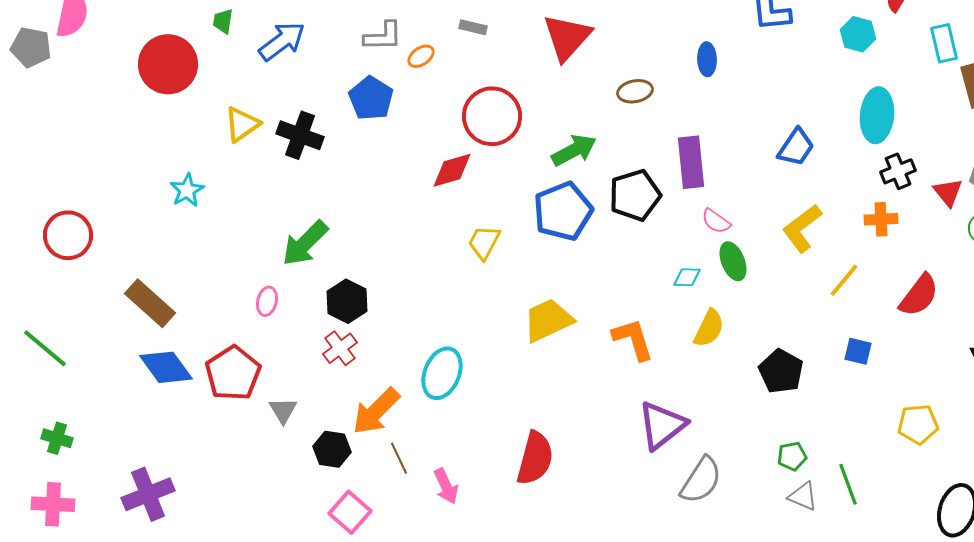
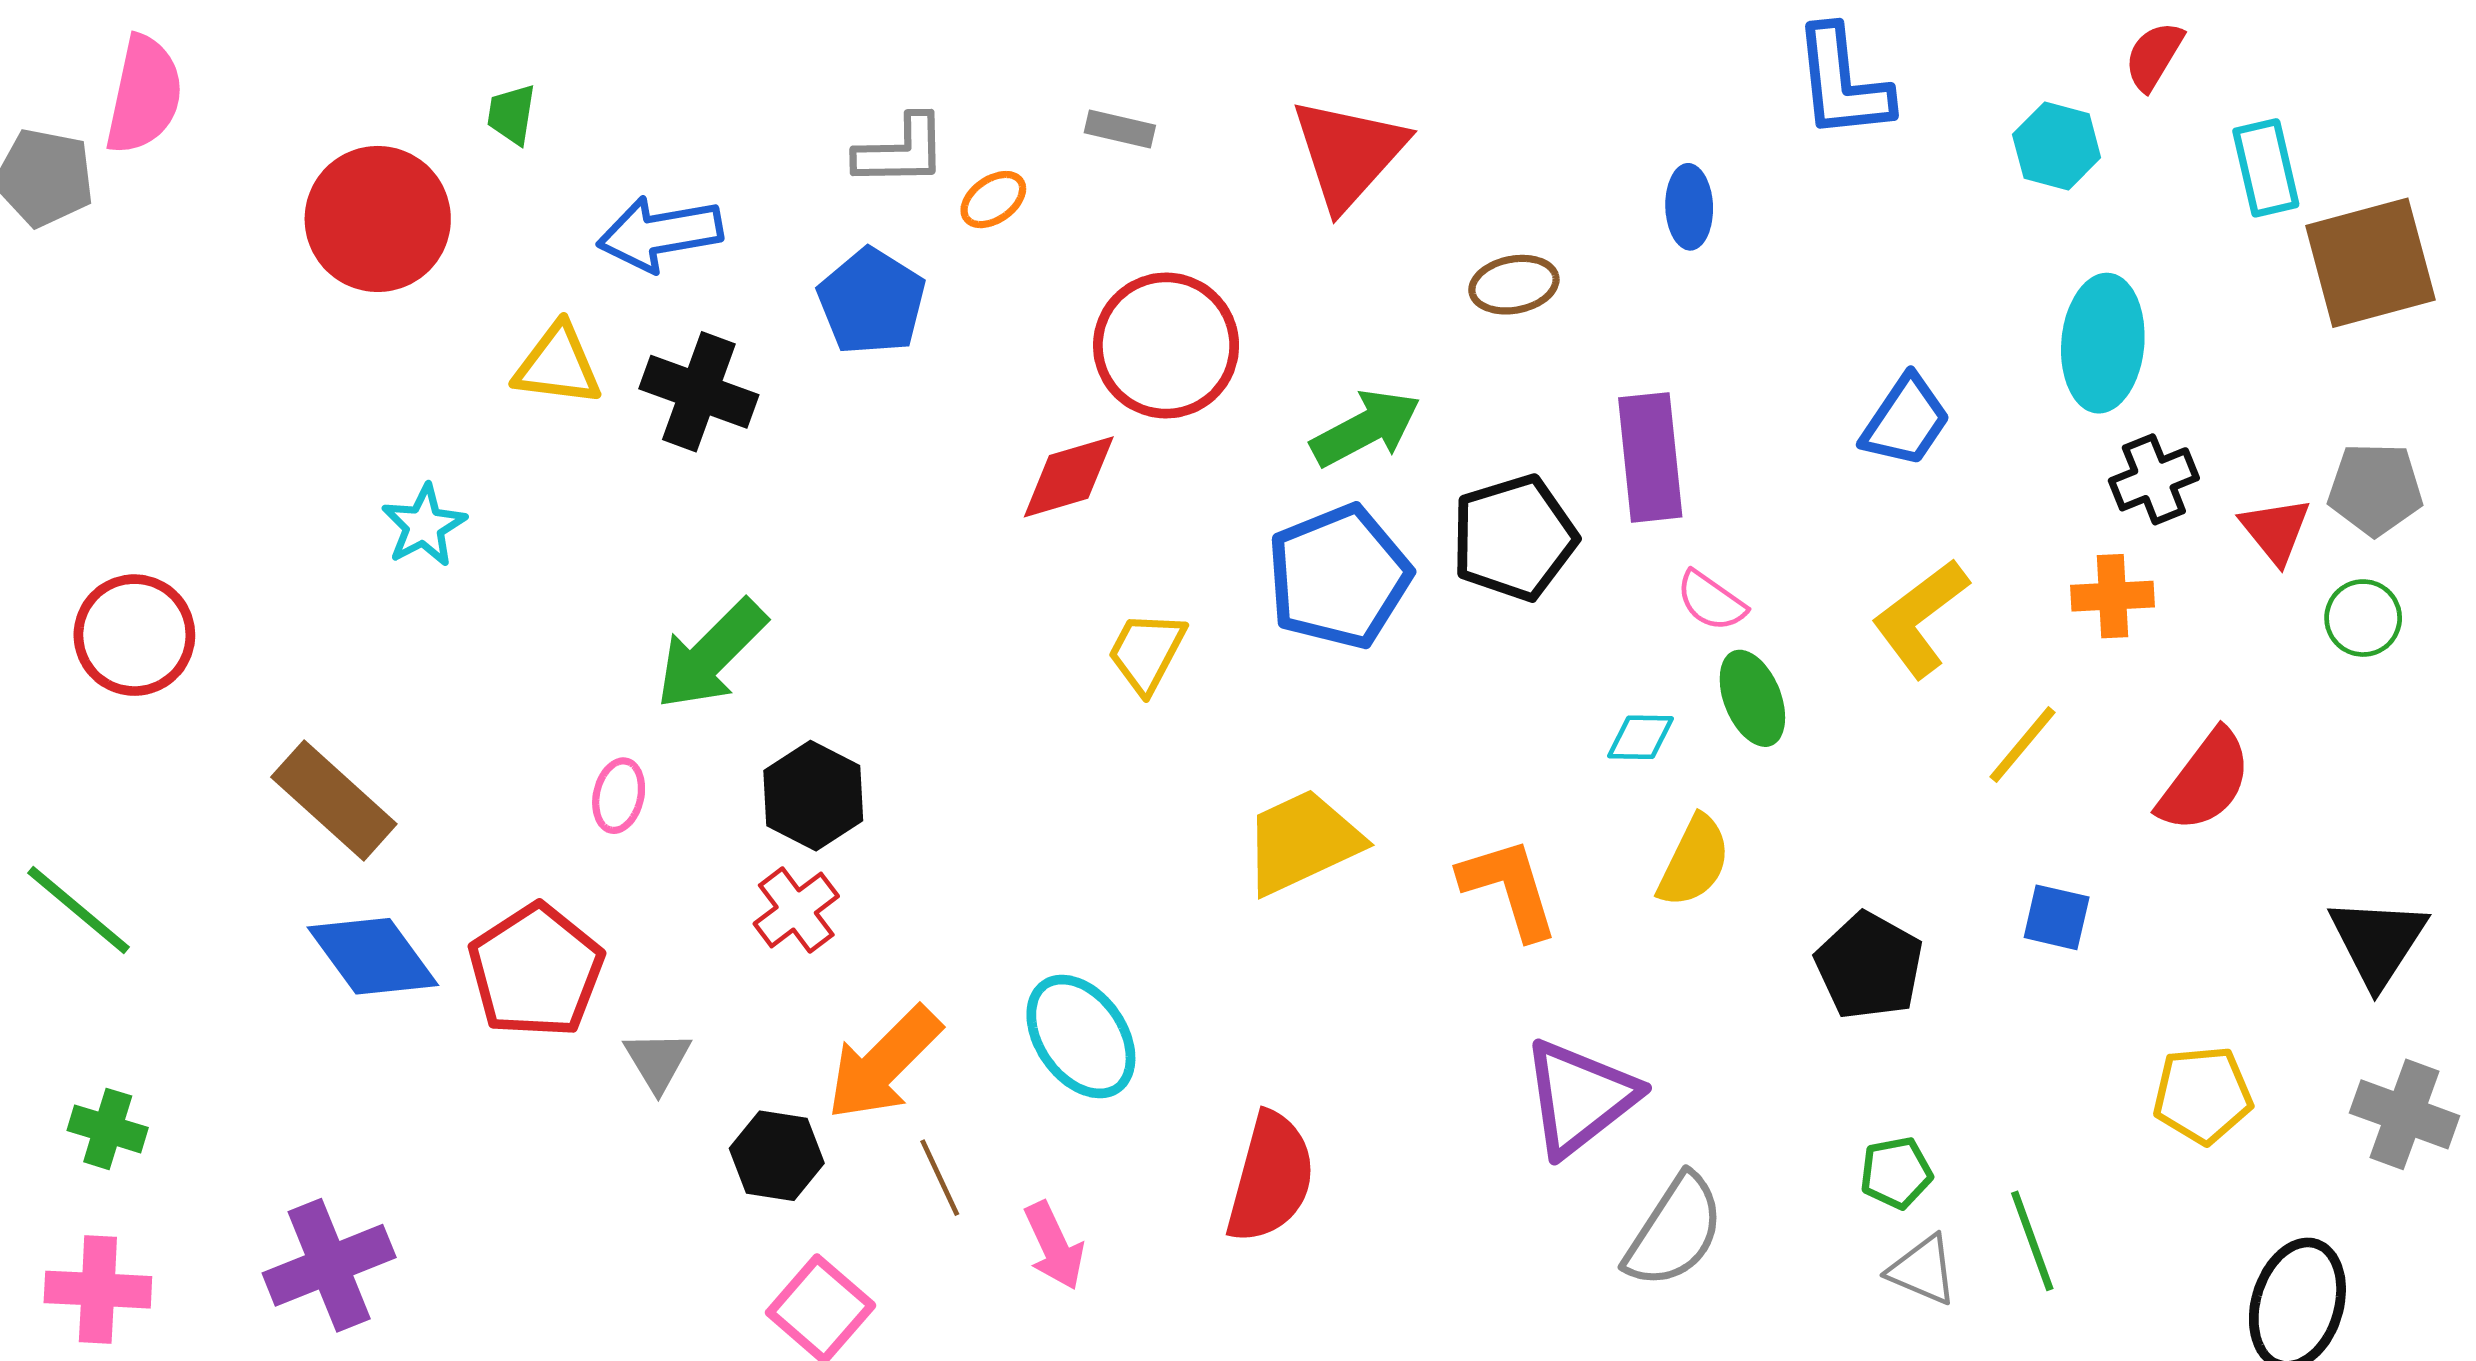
blue arrow: (282, 41) -> (660, 234), moved, turned -153
yellow triangle: (242, 124) -> (558, 365), turned 42
cyan ellipse: (442, 373) -> (1081, 1037), moved, turned -57

